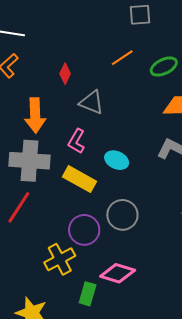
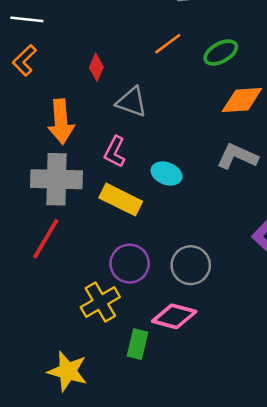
gray circle: (122, 215) -> (191, 265), moved

